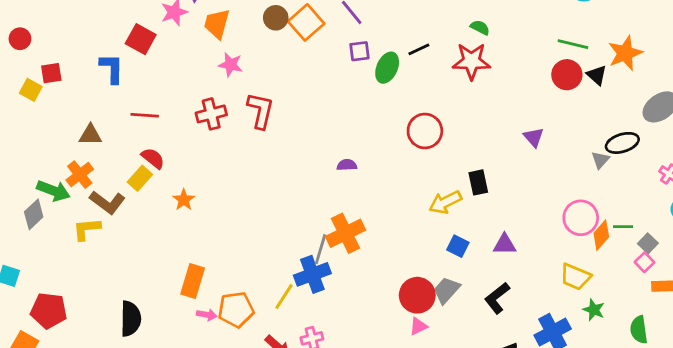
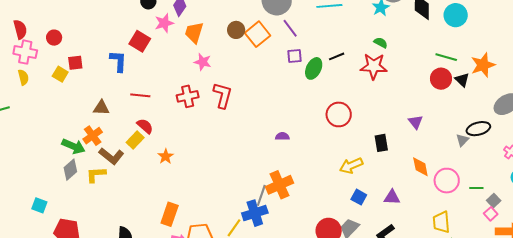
black rectangle: (478, 182) -> (381, 143), moved
gray diamond: (34, 214) -> (70, 170), moved
orange diamond: (601, 235) -> (420, 167), moved, turned -55
yellow trapezoid: (575, 277) -> (441, 222), turned 60

